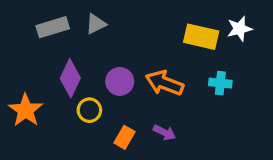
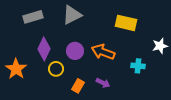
gray triangle: (96, 24) -> (72, 15), moved, size x1.5
white star: (239, 29) -> (160, 46), moved
cyan cross: (220, 83) -> (138, 66), moved

